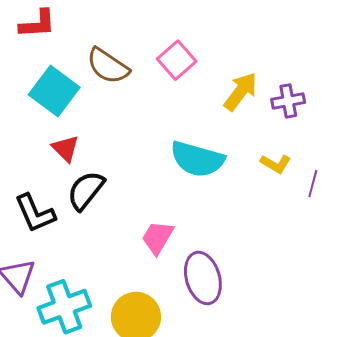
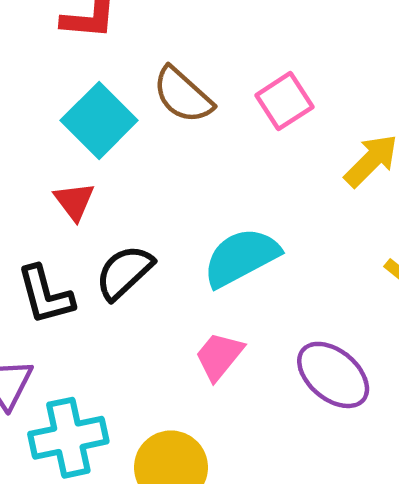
red triangle: (65, 148) -> (74, 201), moved
cyan semicircle: (197, 159) -> (241, 257), moved, turned 128
purple ellipse: (203, 278) -> (333, 375), moved, turned -42

